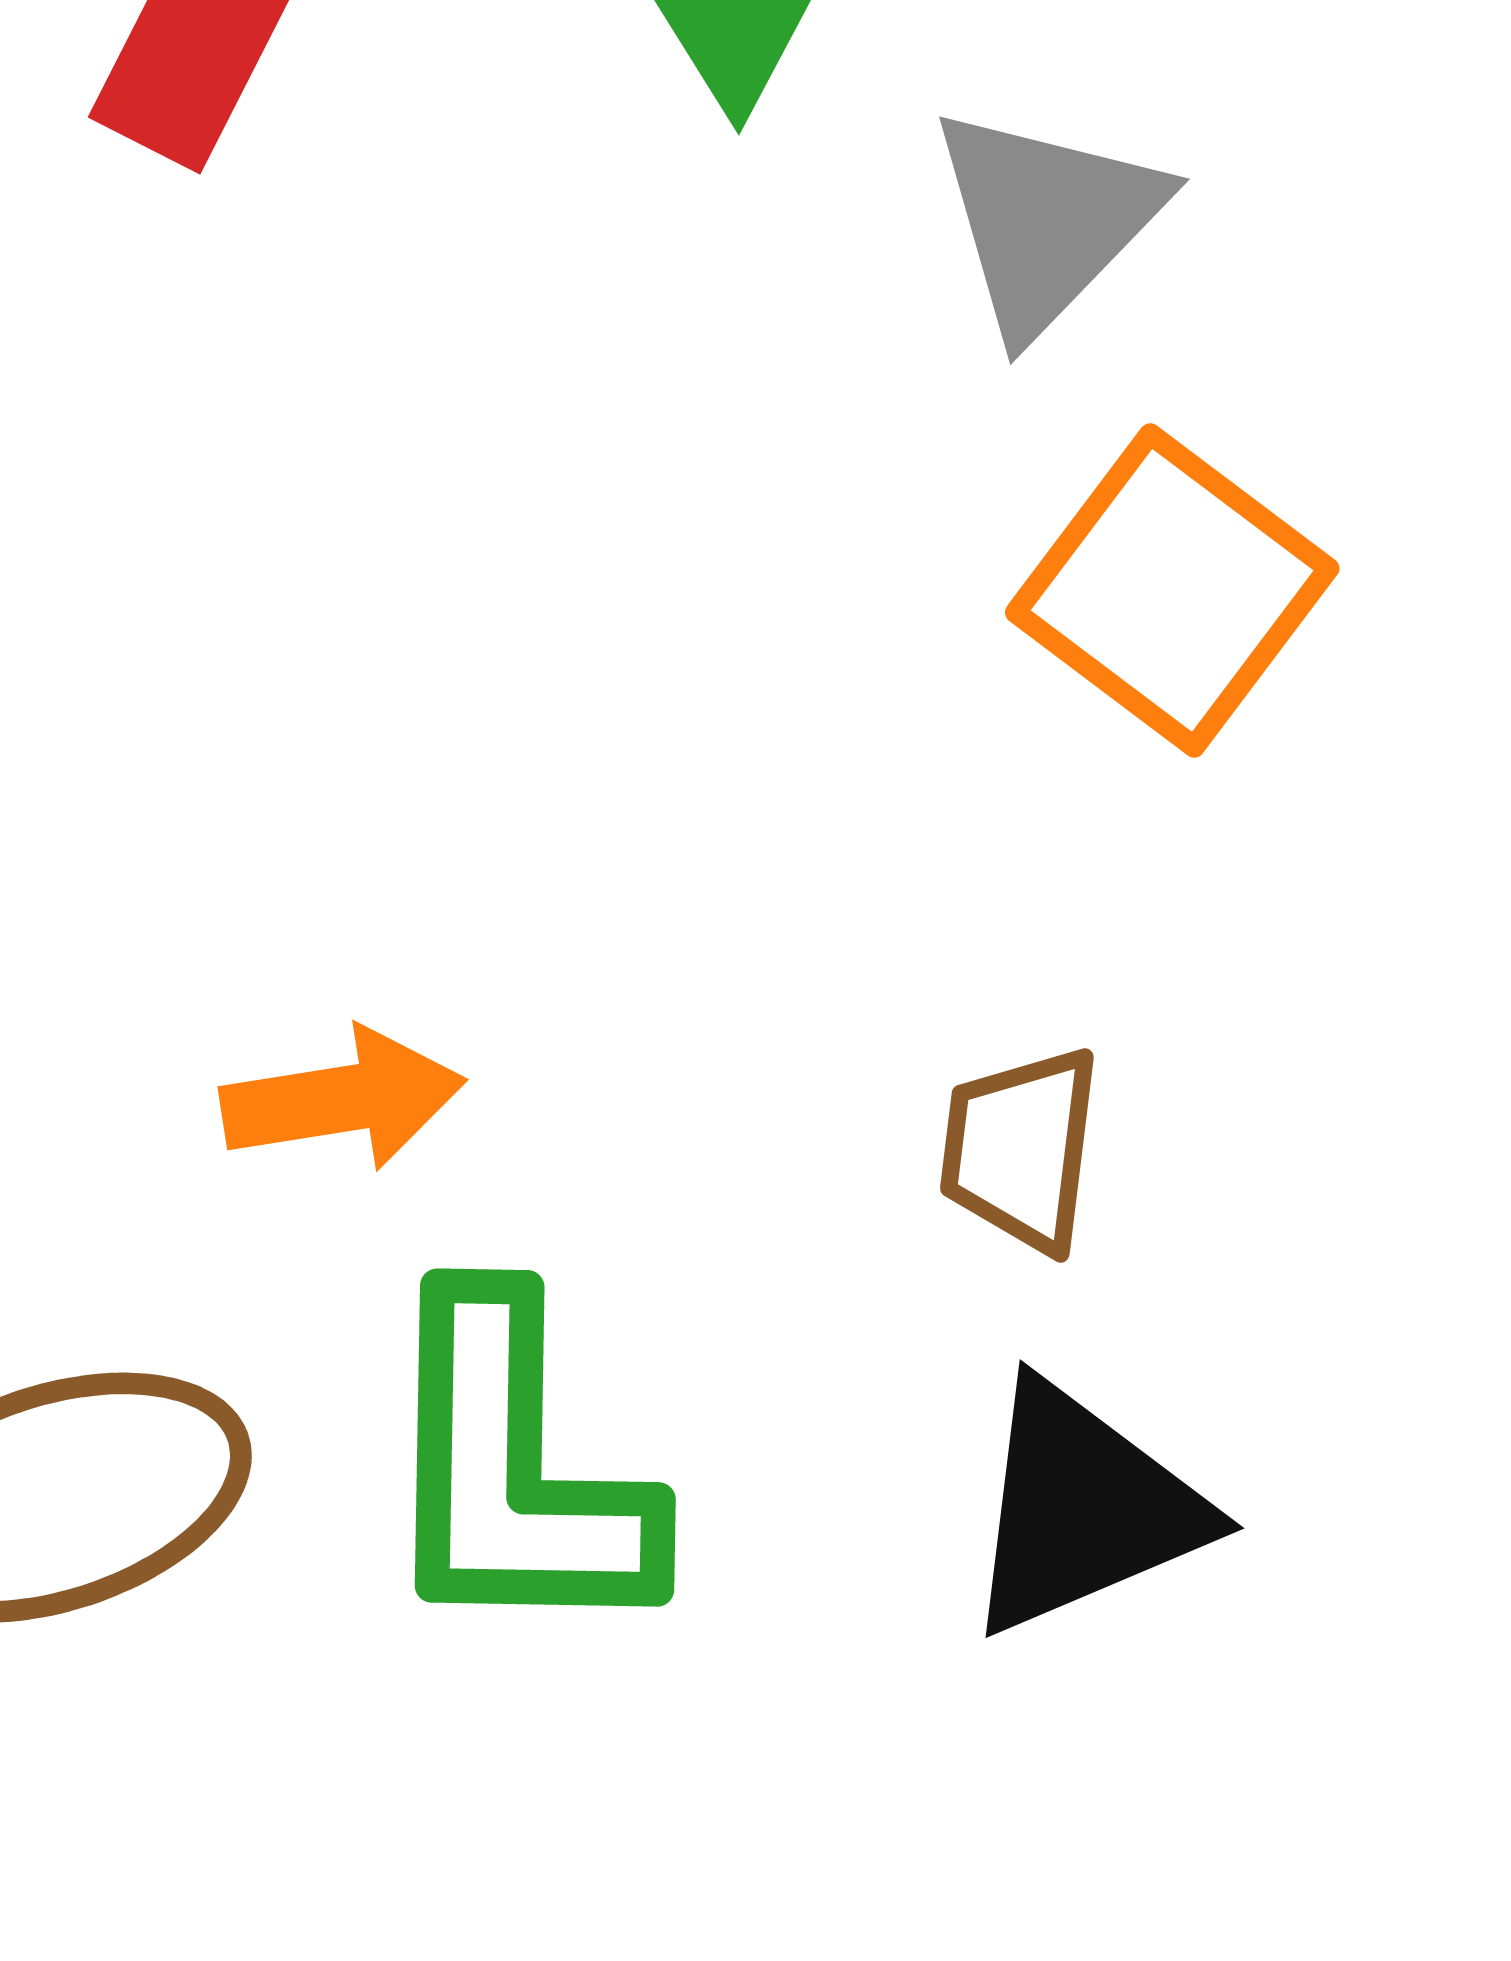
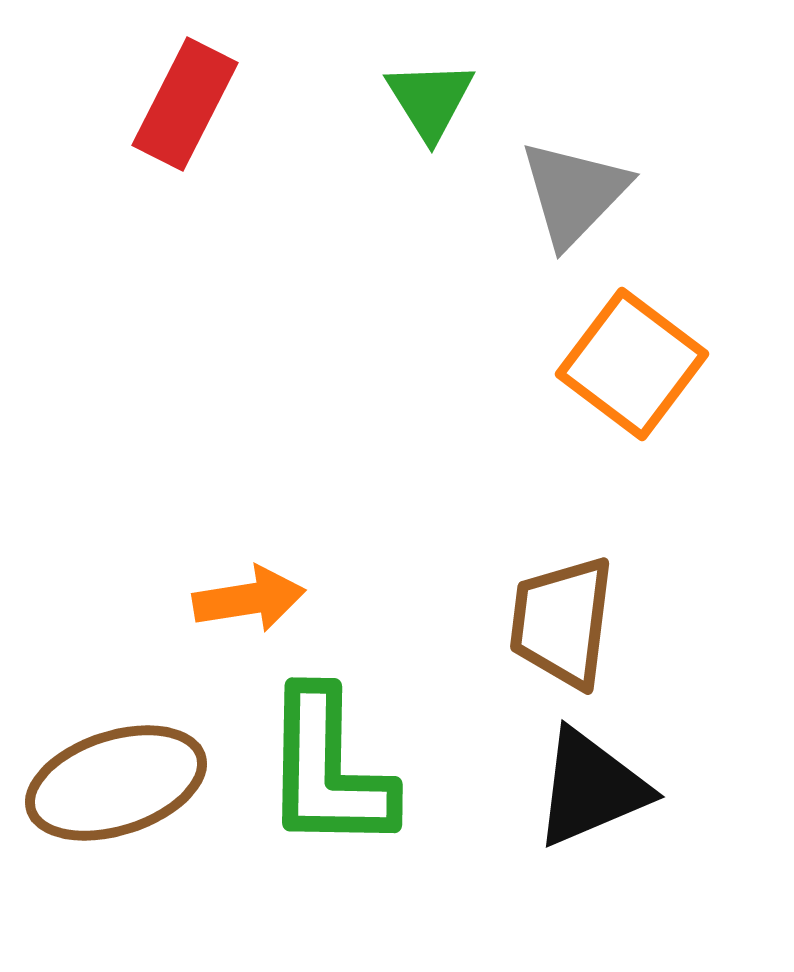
brown trapezoid: (1021, 1149) -> (562, 622), size x1.4

